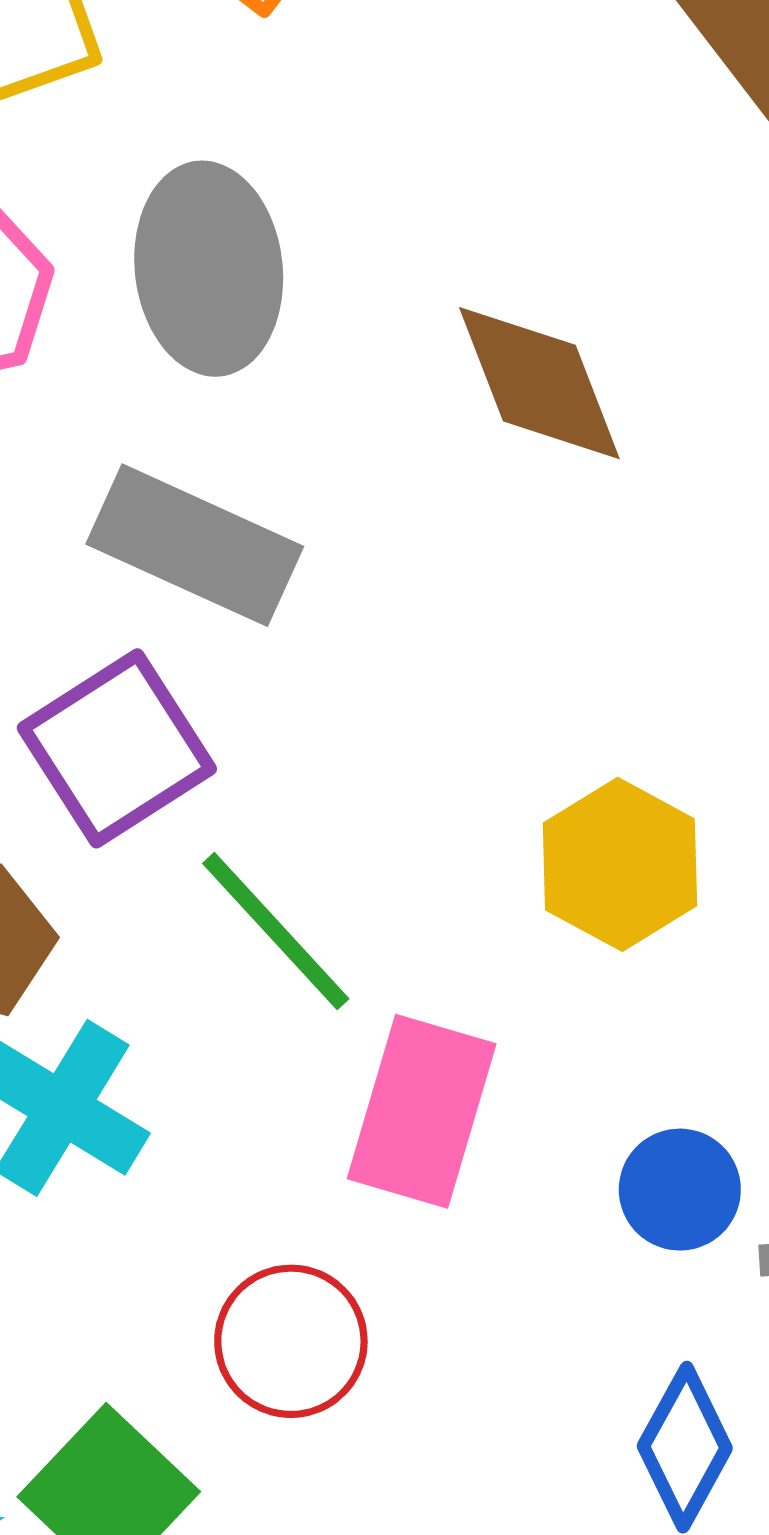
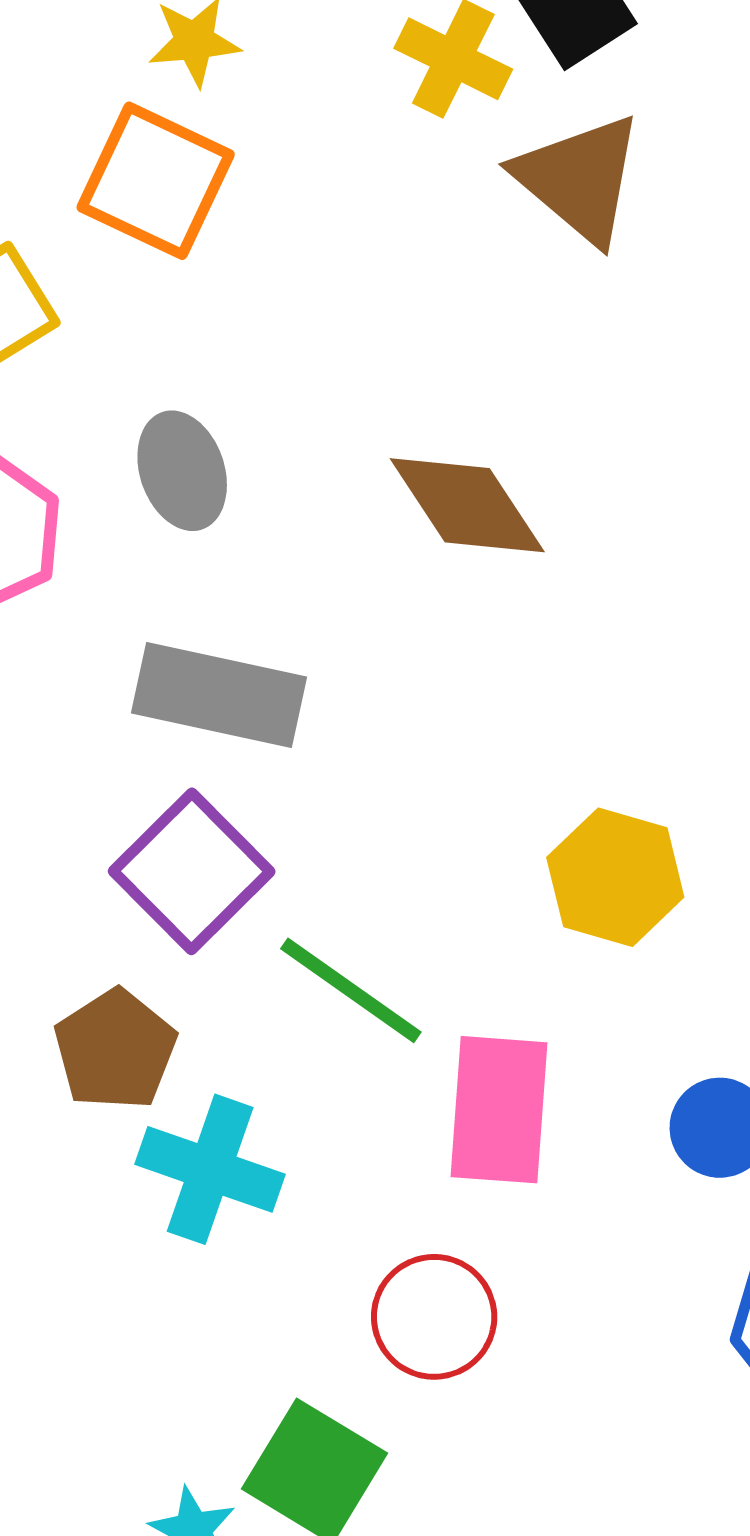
gray ellipse: (209, 269) -> (182, 471), size x0.7

